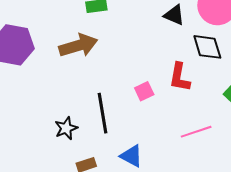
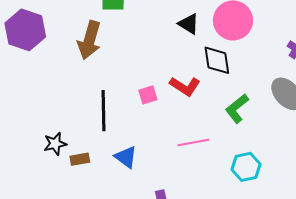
brown arrow: (78, 46) -> (89, 40), turned 114
red L-shape: (180, 77) -> (185, 86), turned -76
black star: (66, 128) -> (55, 144), moved

